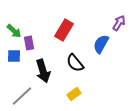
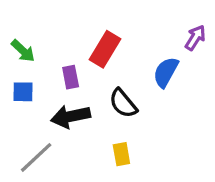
purple rectangle: (29, 43) -> (71, 77), moved
black arrow: (43, 71) -> (71, 116), turned 95
yellow rectangle: (74, 94) -> (121, 154), turned -64

